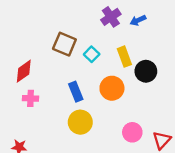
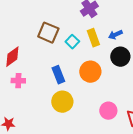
blue arrow: (138, 20) -> (115, 35), moved
yellow rectangle: (124, 57) -> (93, 38), moved

